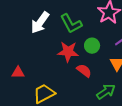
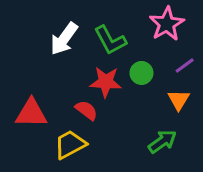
red semicircle: (84, 71) -> (86, 110), moved
red triangle: (18, 73) -> (31, 113), size x1.6

